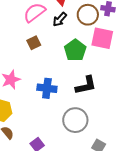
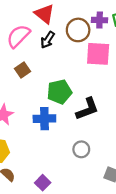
green pentagon: (75, 50) -> (59, 92), moved, turned 30
gray circle: (75, 120) -> (81, 149), size x0.6

